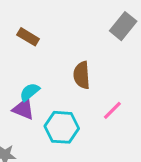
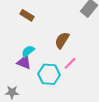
brown semicircle: (82, 75) -> (62, 40), turned 36
pink line: (112, 110) -> (70, 63), moved

